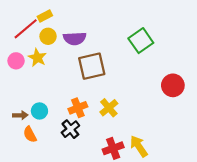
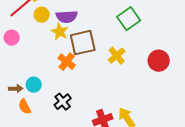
yellow star: (37, 58) -> (60, 32), moved
orange cross: (78, 108) -> (67, 62), moved, turned -30
yellow cross: (109, 108) -> (117, 56), moved

